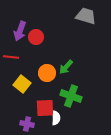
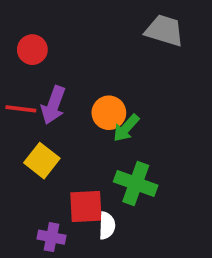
purple arrow: (20, 31) -> (53, 105), moved
red circle: (36, 37) -> (32, 50), moved
orange circle: (47, 73) -> (109, 113), moved

